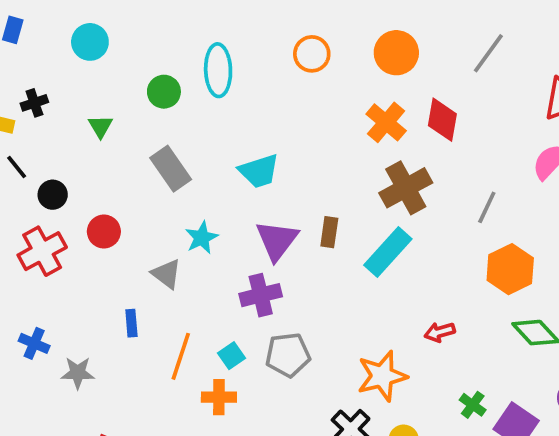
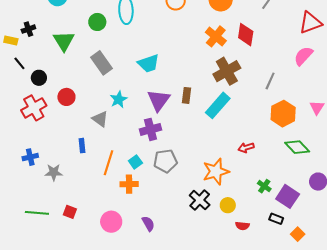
green triangle: (101, 126) -> (64, 41), size x1.6
blue cross: (34, 343) -> (30, 157), turned -35

